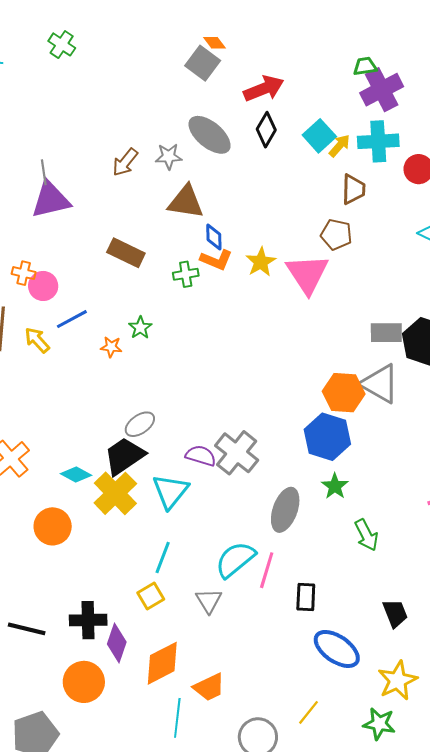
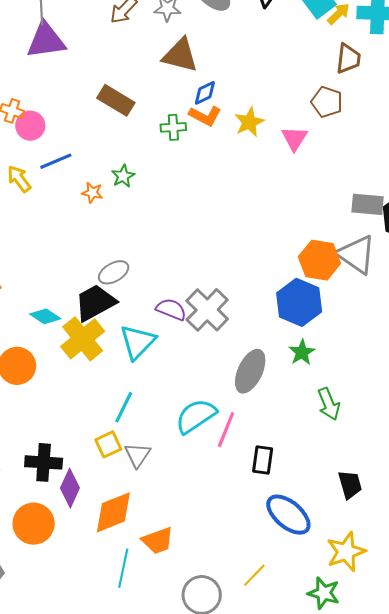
blue diamond: (214, 237) -> (205, 93), turned 60
pink triangle: (307, 274) -> (295, 138), size x0.6
gray triangle: (209, 601) -> (137, 455), moved

